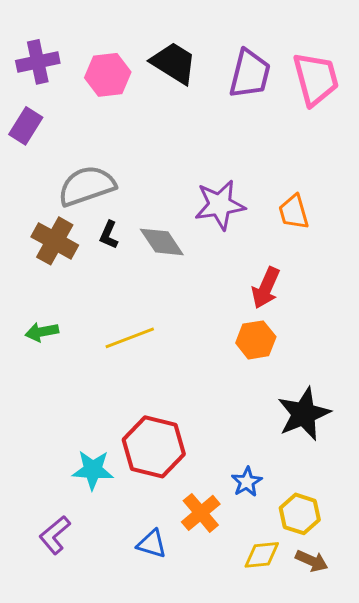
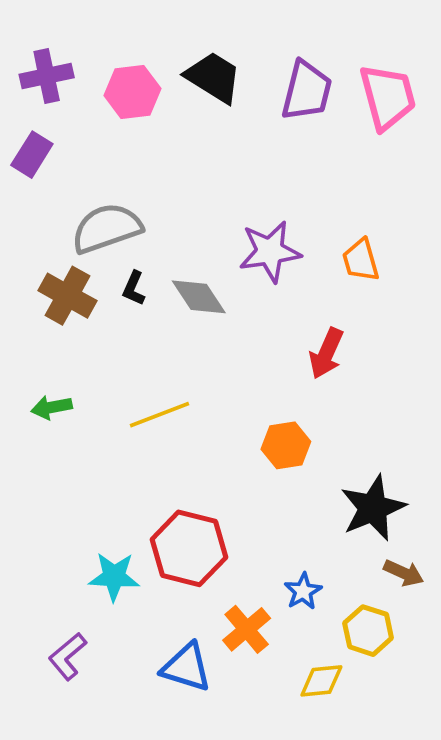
orange hexagon: (256, 340) -> (286, 445), moved
blue triangle: (152, 544) -> (186, 667), size x1.4
brown arrow: (312, 561) -> (404, 573), moved

